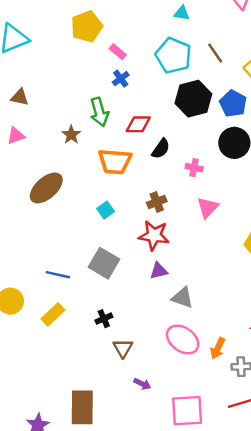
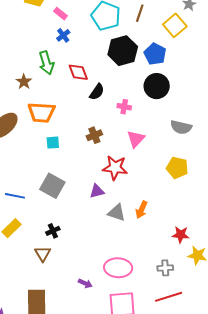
brown line: (215, 53) -> (140, 13), turned 54
red diamond: (138, 124) -> (78, 72), turned 70
orange trapezoid: (115, 161) -> (41, 112), moved
cyan square: (106, 210) -> (53, 143), turned 32
red star: (154, 235) -> (115, 168), moved
pink ellipse: (183, 339) -> (118, 268), moved, turned -32
brown triangle: (123, 348) -> (43, 254), moved
orange arrow: (218, 348) -> (141, 210), moved

